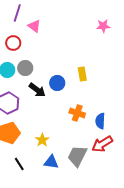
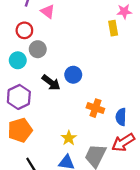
gray circle: (25, 68) -> (38, 49), moved
yellow rectangle: (82, 74) -> (113, 28), moved
yellow star: (42, 140) -> (69, 138), moved

